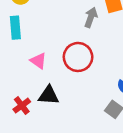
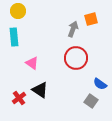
red circle: (78, 57) -> (76, 58), moved
black triangle: (49, 95) -> (40, 90), turned 30

